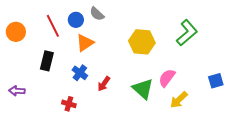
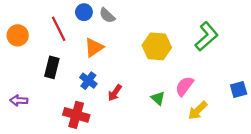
blue circle: (76, 20) -> (84, 12), moved
green triangle: (143, 89) -> (158, 98), size x0.6
red cross: (69, 104) -> (76, 115), size x1.6

